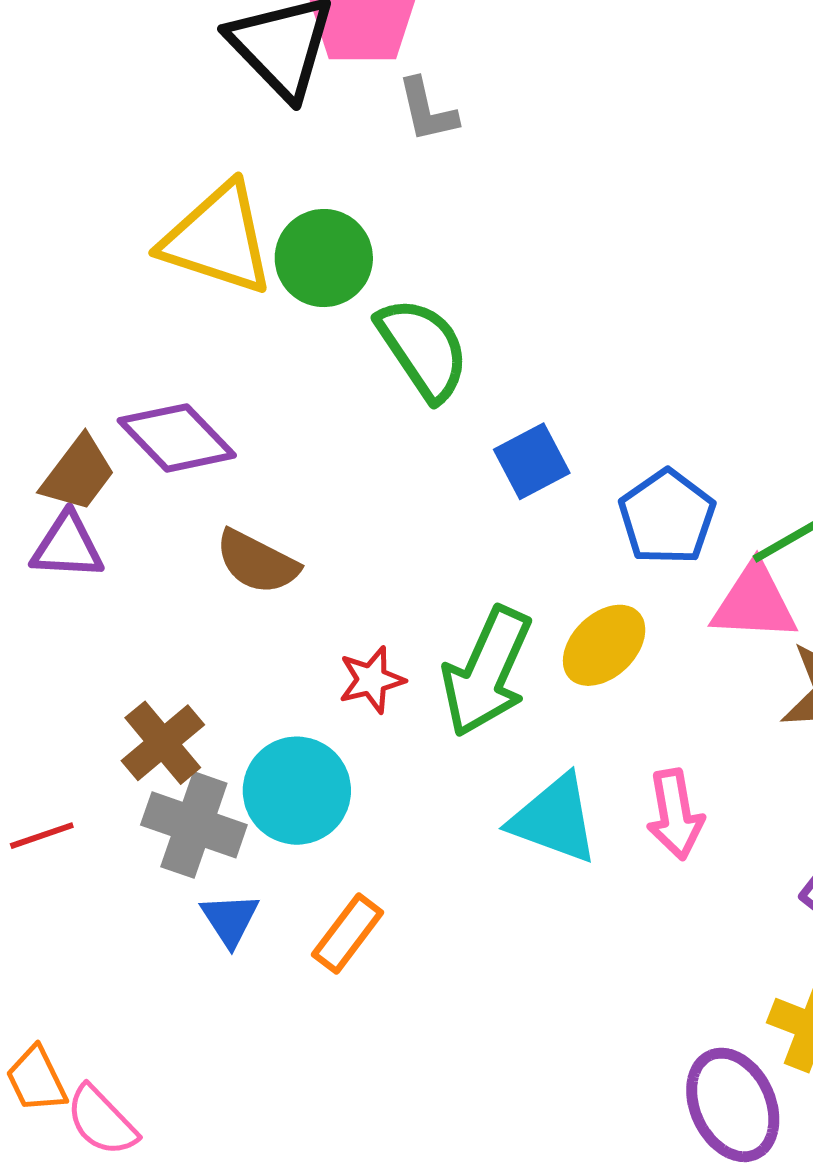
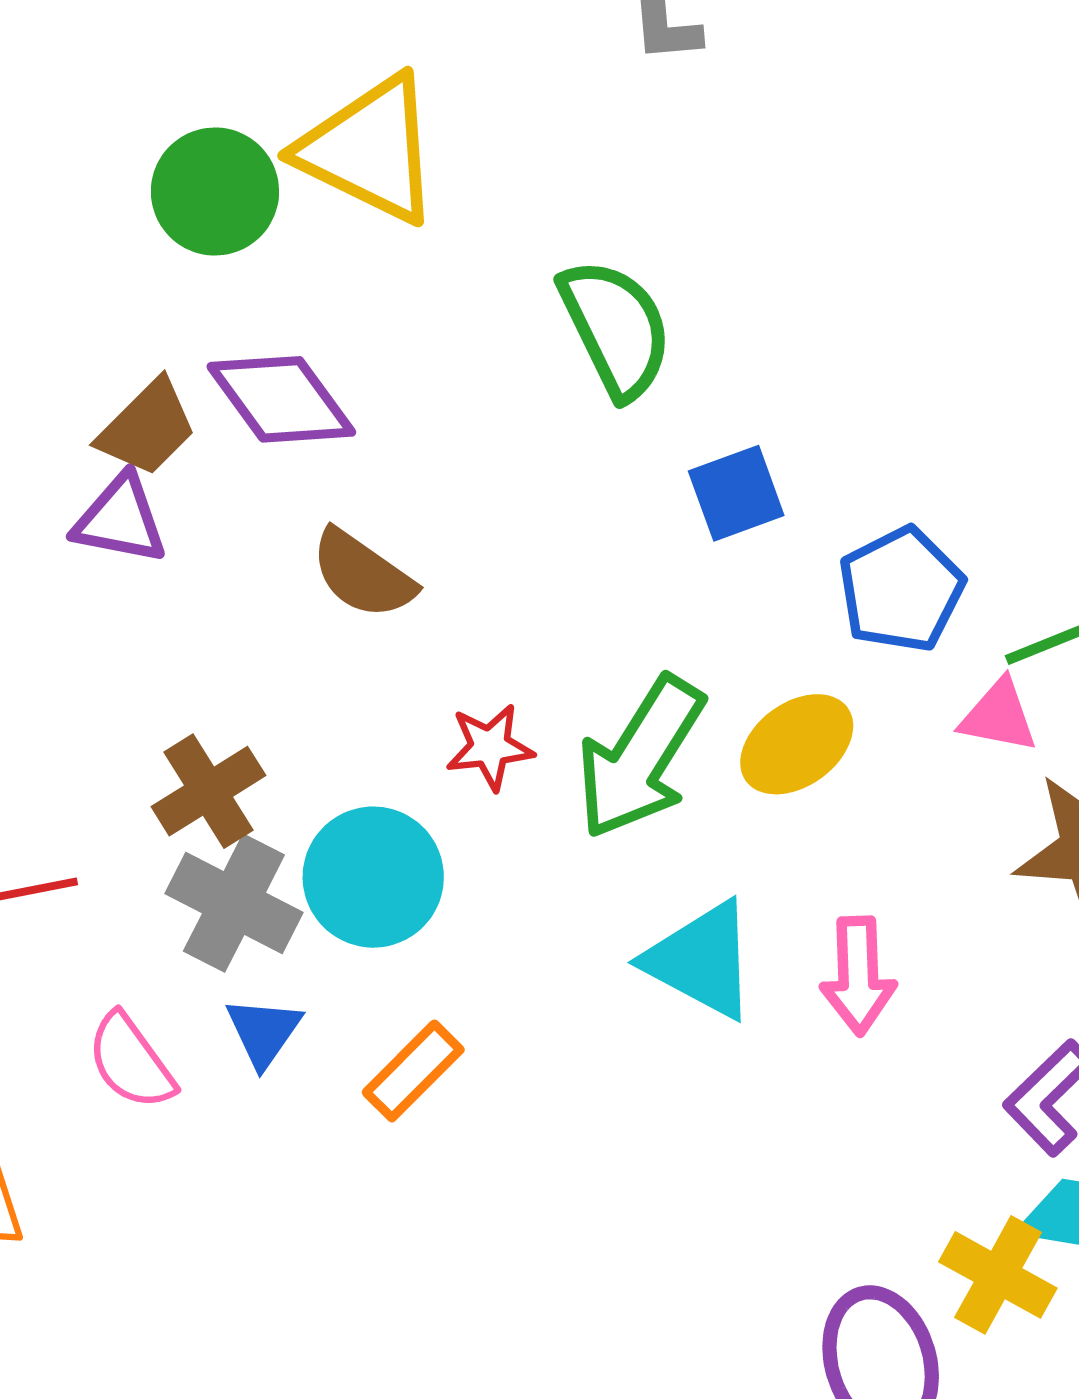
green circle: (324, 258) -> (215, 192), moved
pink triangle: (754, 603) -> (999, 716), size x0.7
pink semicircle: (102, 1121) -> (131, 1062), moved

